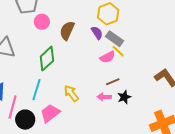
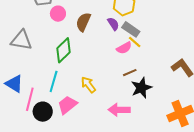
pink arrow: (104, 97) -> (119, 110), moved, size x1.5
black star: (124, 97) -> (141, 88), size x1.5

